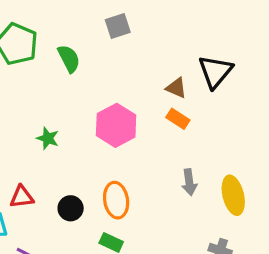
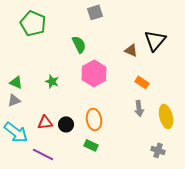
green semicircle: (69, 59) -> (79, 44), moved
orange rectangle: (178, 119) -> (142, 82), moved
red triangle: (22, 197) -> (45, 122), moved

